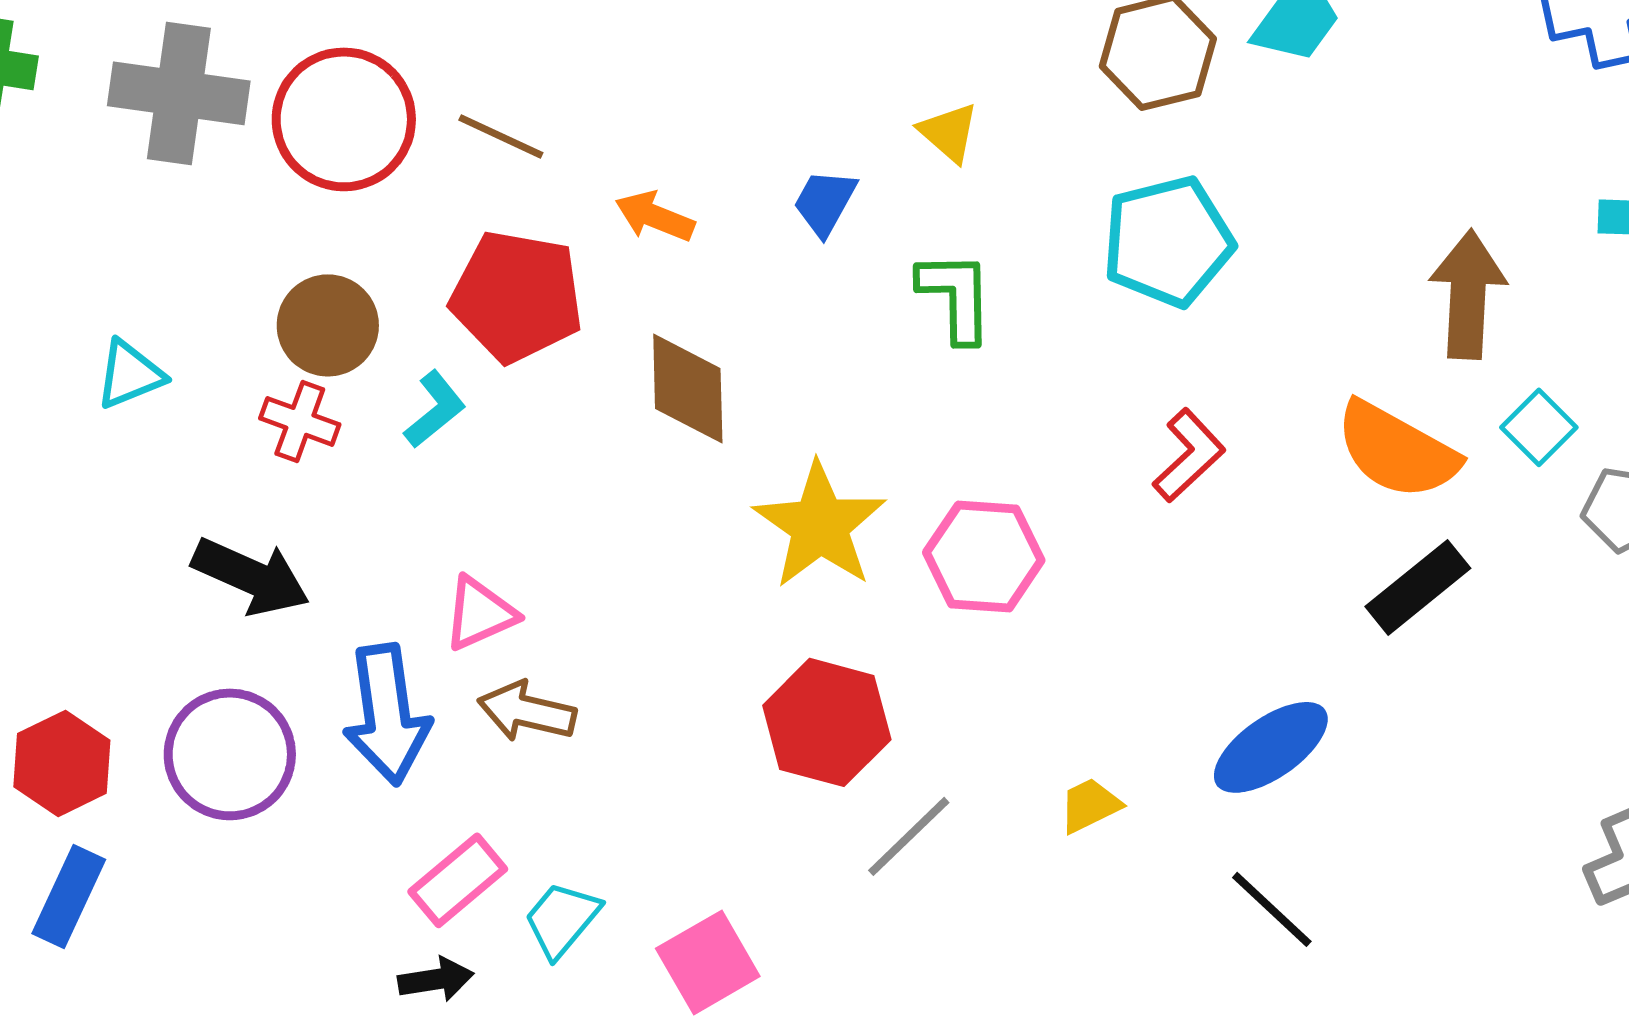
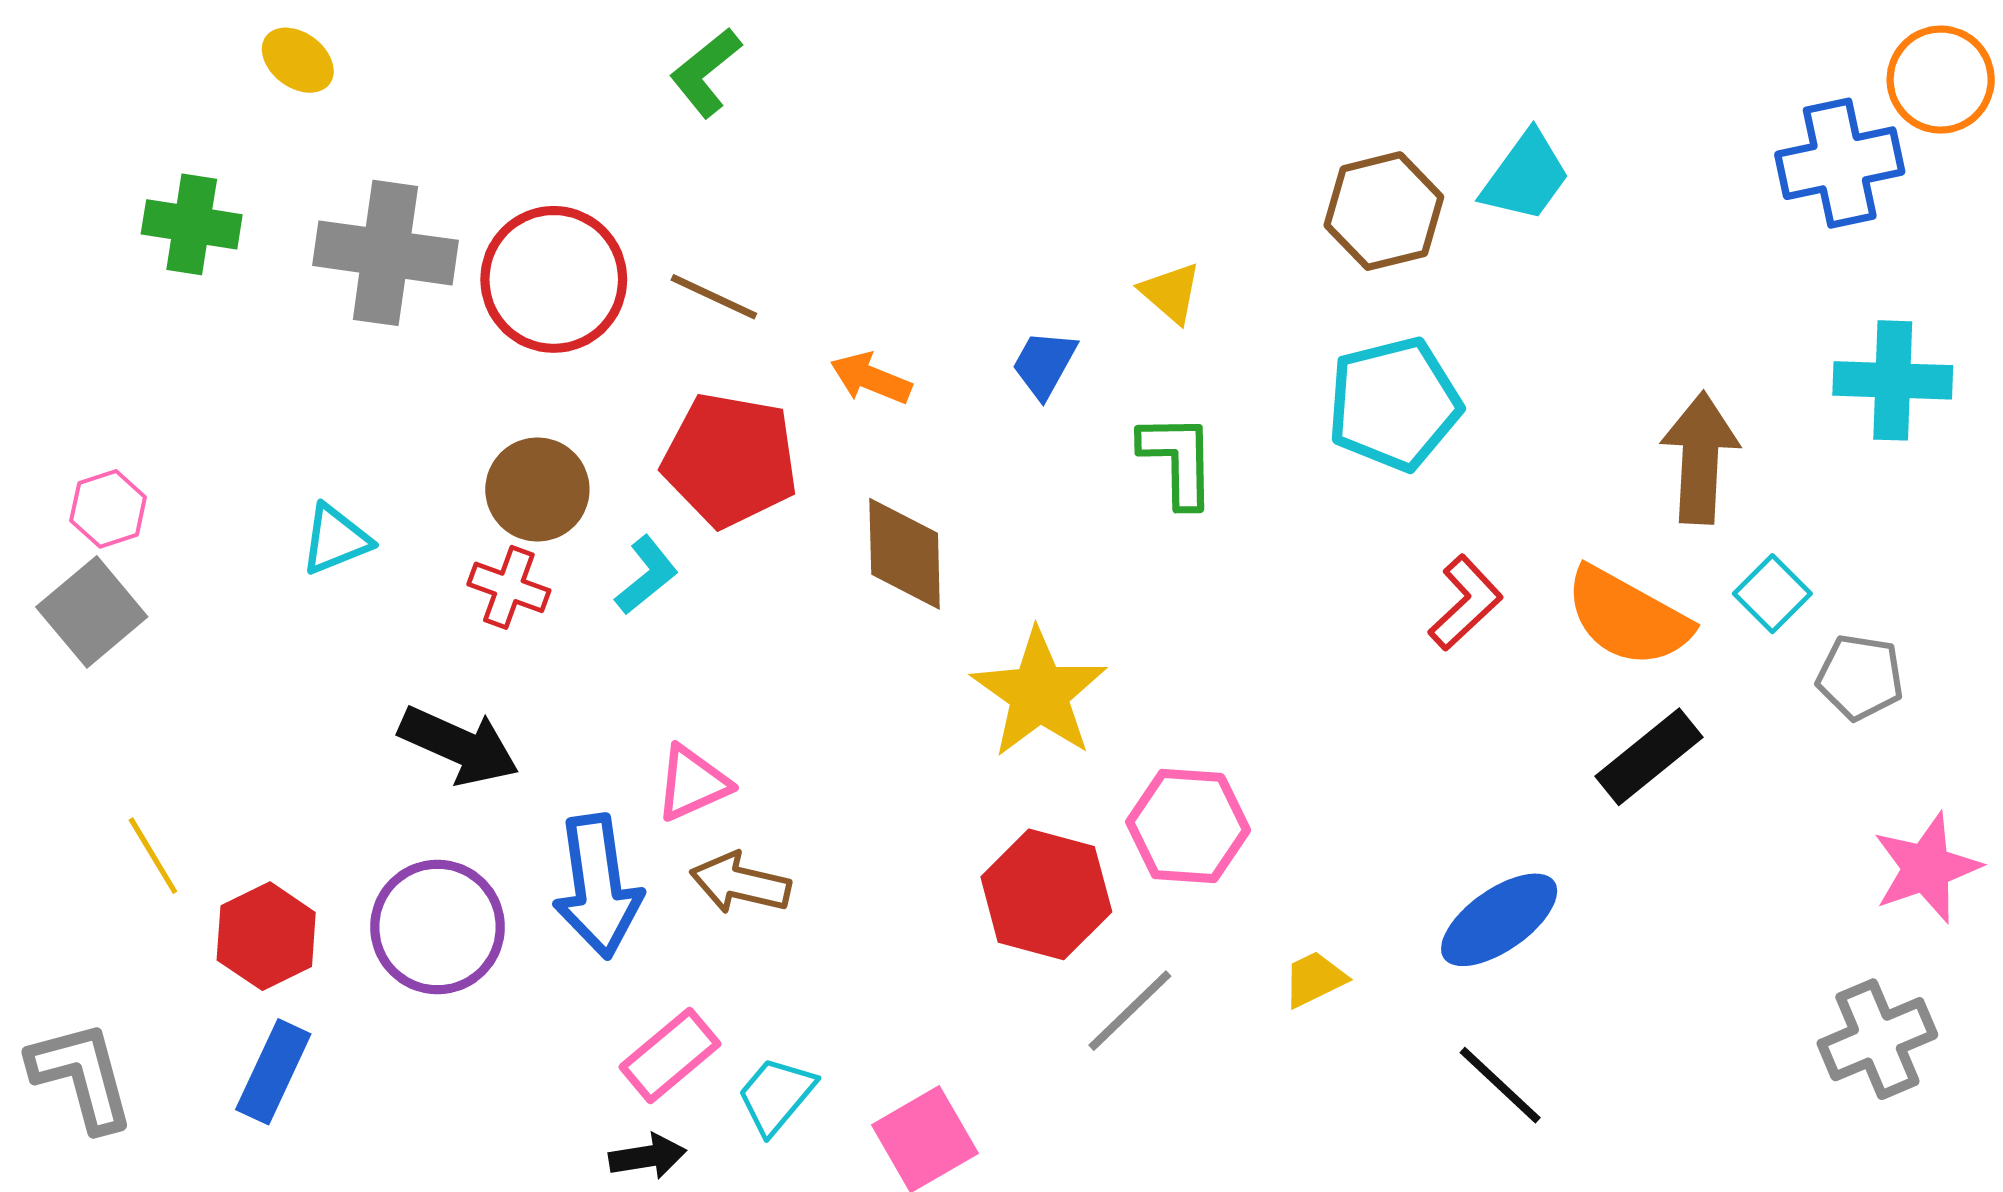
red L-shape: (1189, 455) -> (1465, 603), moved
pink hexagon: (984, 556) -> (1188, 826), moved

